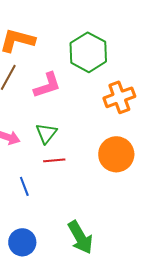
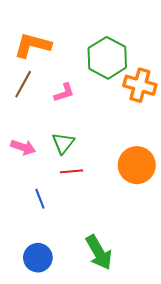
pink L-shape: (47, 85) -> (64, 93), size x0.7
orange cross: (119, 97) -> (140, 85), moved, turned 36

